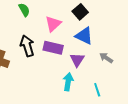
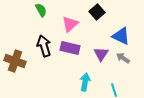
blue triangle: (84, 36) -> (121, 36), moved
purple triangle: (77, 60) -> (101, 54), moved

